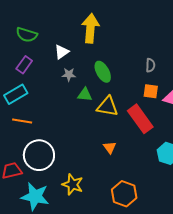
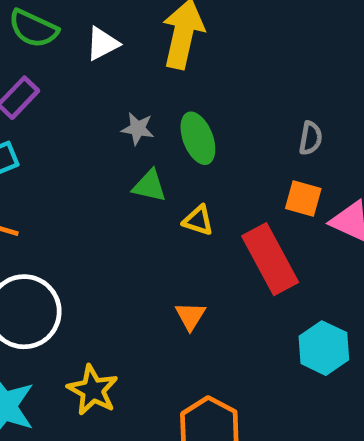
white triangle: (62, 52) -> (102, 44), moved
gray star: (69, 75) -> (138, 129), moved
yellow triangle: (108, 107) -> (198, 220), size x0.6

